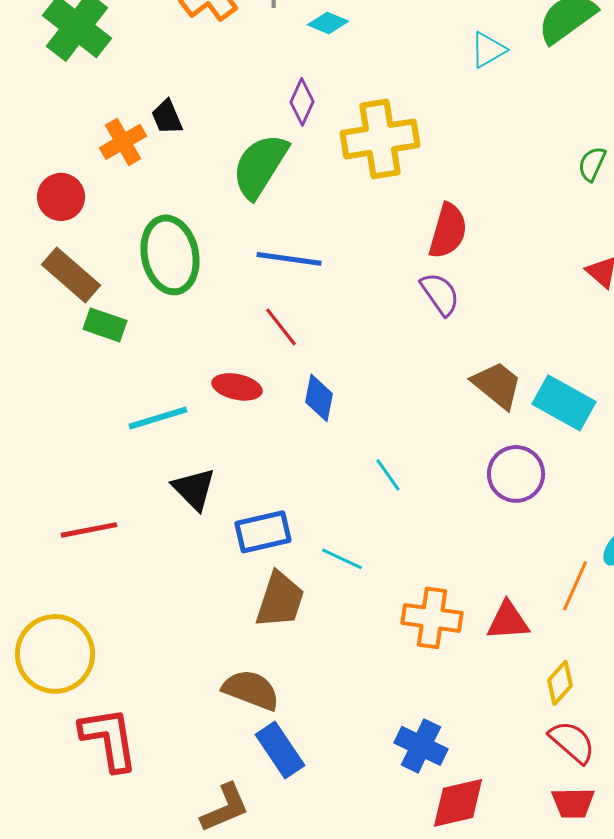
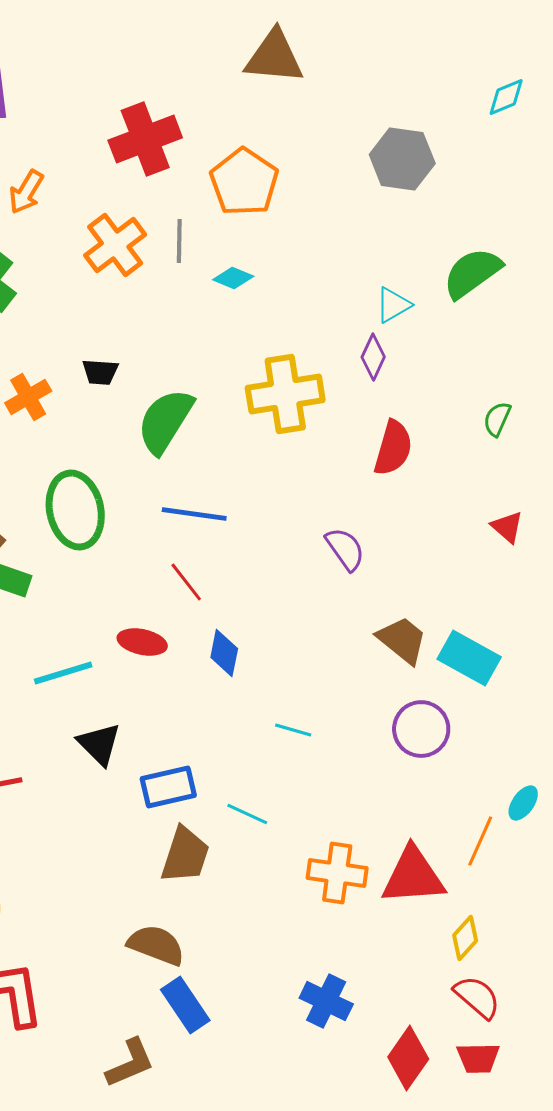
purple diamond: (302, 102) -> (373, 357), moved
black trapezoid: (167, 117) -> (100, 372), moved, turned -63
red semicircle: (448, 231) -> (393, 448), moved
cyan line: (388, 475) -> (293, 730), turned -39
red triangle: (508, 621) -> (413, 876), size x1.5
red diamond: (458, 803) -> (408, 1058), moved, turned -42

